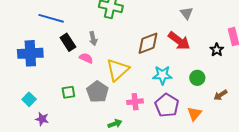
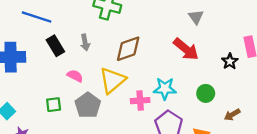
brown diamond: (148, 43) -> (128, 49), moved
pink semicircle: (86, 58) -> (75, 76), moved
pink cross: (135, 102) -> (140, 101), moved

